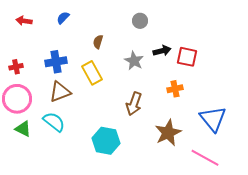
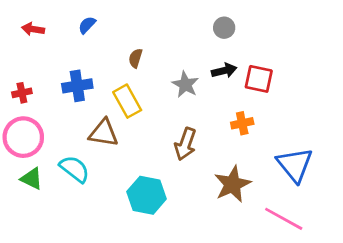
gray circle: (140, 21) -> (224, 28), moved
brown triangle: (60, 92) -> (104, 133), moved, turned 30

